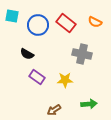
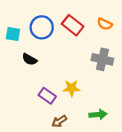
cyan square: (12, 16) -> (13, 34), moved
gray cross: (82, 54) -> (102, 59), moved
purple rectangle: (37, 77) -> (47, 96), moved

